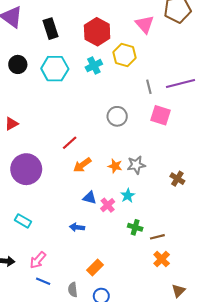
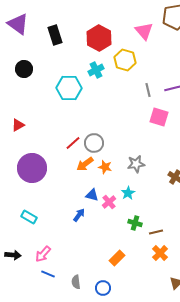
cyan hexagon: (55, 69) -> (69, 88), moved
gray circle: (117, 116) -> (94, 143), moved
orange star: (115, 166) -> (105, 167), moved
blue arrow: (77, 227) -> (79, 215), moved, turned 120
orange rectangle: (95, 267) -> (117, 258), moved

